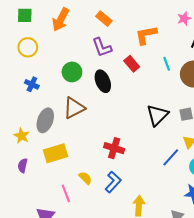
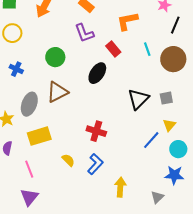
black ellipse: (103, 81) -> (97, 73), moved, turned 55
pink line: (66, 193) -> (29, 169), moved

